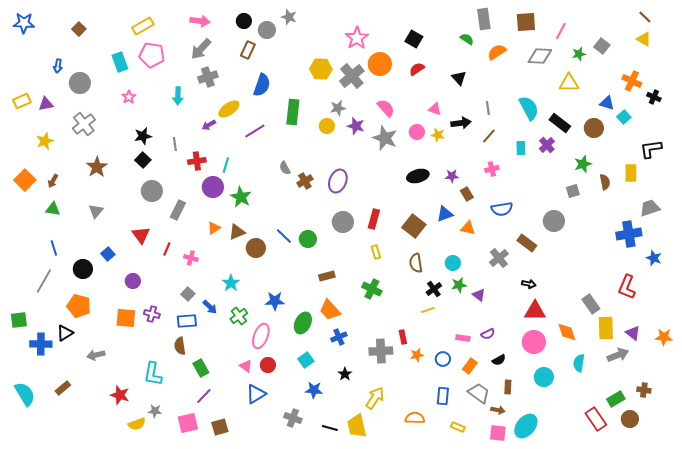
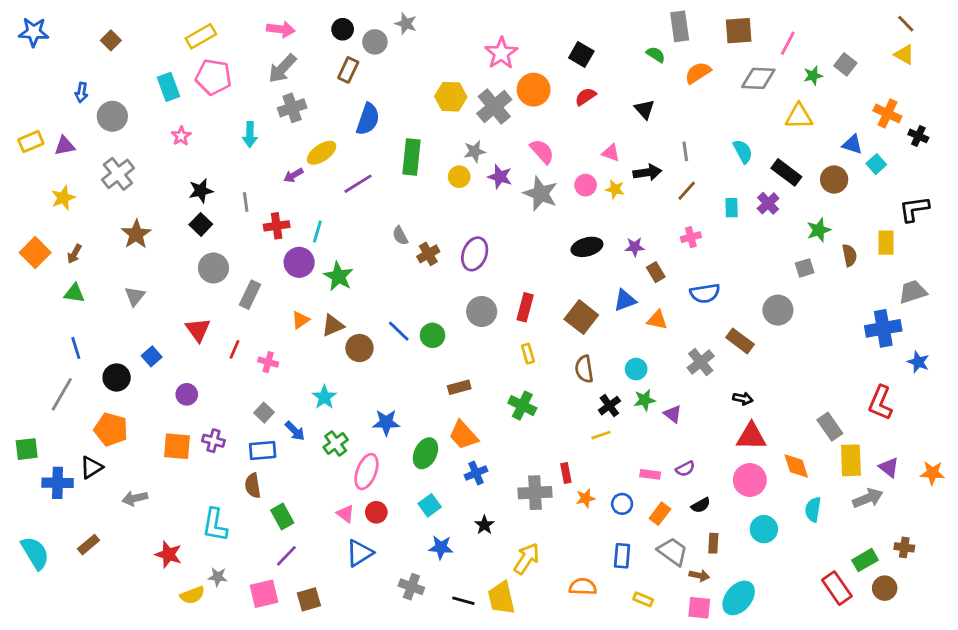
cyan semicircle: (529, 108) -> (743, 151), size x0.7

